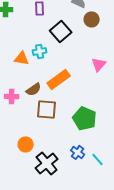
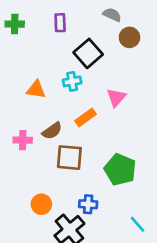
cyan cross: (40, 51) -> (72, 81), moved
pink triangle: (99, 64) -> (116, 97), moved
orange rectangle: (59, 79) -> (85, 117), size x0.7
blue cross: (78, 152) -> (88, 204), moved, turned -32

